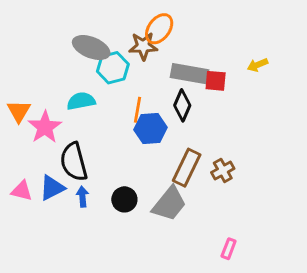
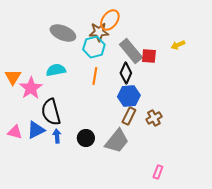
cyan hexagon: (113, 68) -> (94, 47), moved
gray rectangle: (190, 74) -> (131, 51), turned 40
blue hexagon: (150, 129) -> (129, 96), moved
brown rectangle: (187, 168) -> (129, 116), size x0.7

